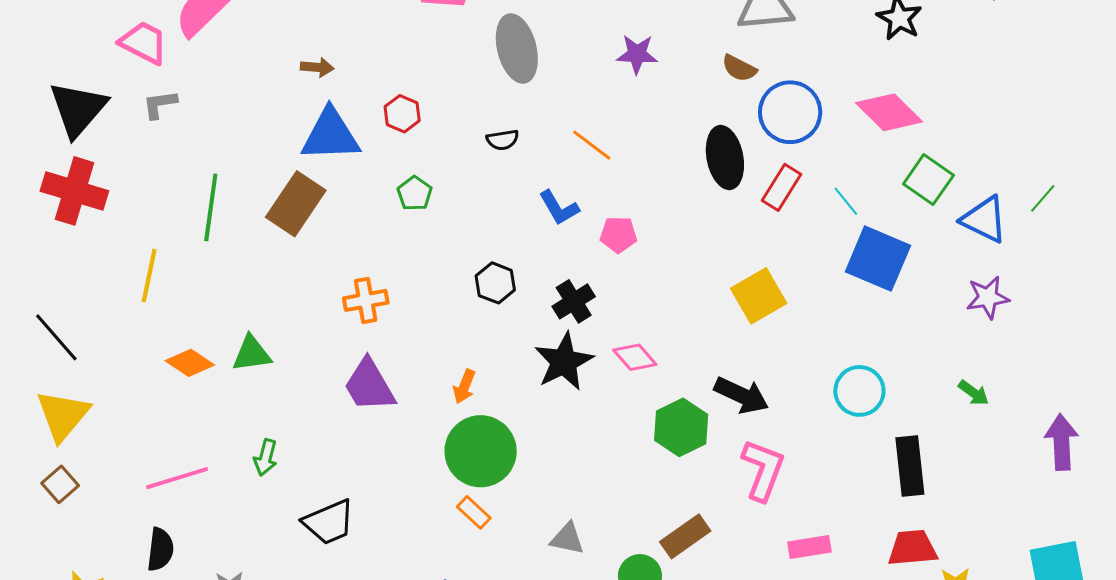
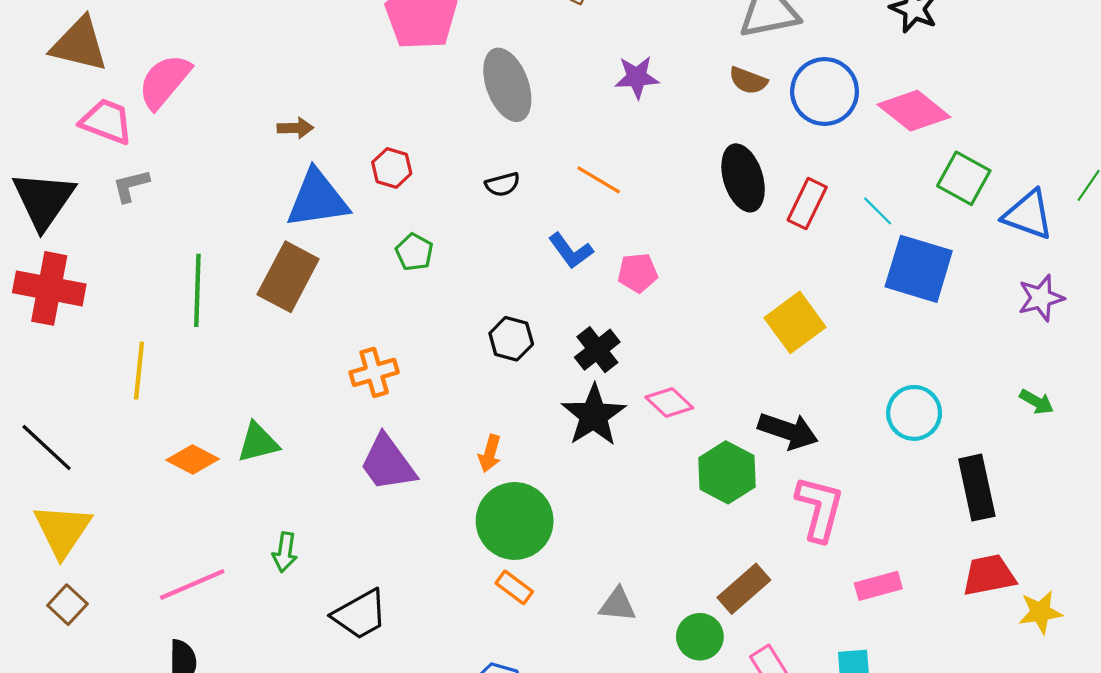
blue circle: (790, 112) -> (825, 92), moved

